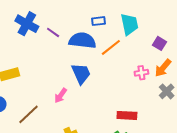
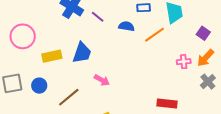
blue semicircle: (82, 40) -> (126, 26), size x0.6
blue trapezoid: (81, 74) -> (82, 53), moved, turned 40
pink arrow: (61, 96) -> (102, 80), turned -98

